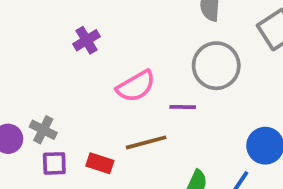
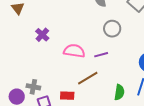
gray circle: (216, 66) -> (112, 29), size x0.7
pink semicircle: (136, 86) -> (74, 51), turned -125

